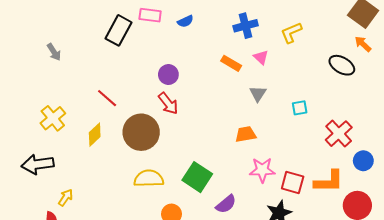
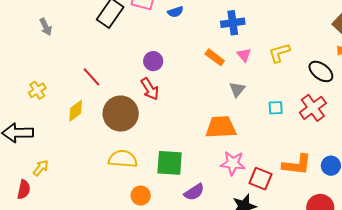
yellow L-shape: (291, 33) -> (279, 53), moved
yellow cross: (53, 118) -> (37, 90), size x0.7
orange trapezoid: (246, 134) -> (221, 127), size x1.5
red cross: (339, 134) -> (313, 108), moved
green square: (197, 177) -> (170, 163), turned -36
orange L-shape: (329, 181) -> (297, 165), moved

